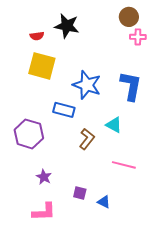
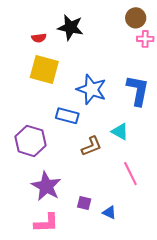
brown L-shape: (87, 139) -> (92, 146), turned 30
pink line: (124, 165) -> (130, 174), turned 50
purple star: (44, 177) -> (46, 186), size x1.8

